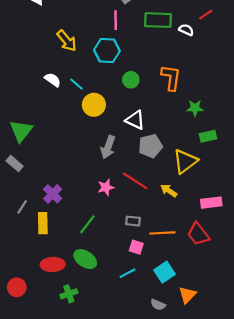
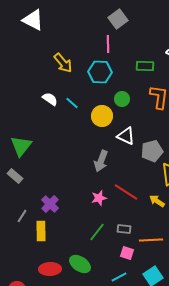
green rectangle: (158, 20) -> (145, 66), moved, size x0.7
yellow circle: (94, 105) -> (102, 116), moved
gray pentagon: (150, 146) -> (152, 151), moved
green line: (87, 224) -> (97, 232), moved

